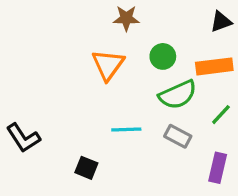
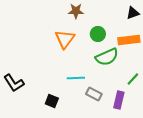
green line: (221, 115) -> (133, 79), moved
gray rectangle: (178, 136) -> (94, 94), moved
purple rectangle: (218, 168) -> (119, 100), moved

